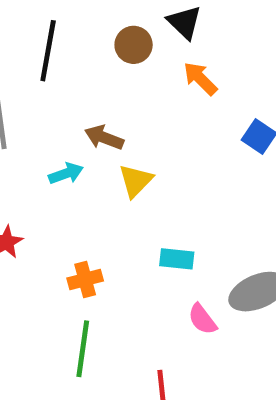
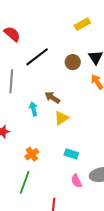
black line: (48, 51) -> (37, 57), turned 30
cyan arrow: (66, 173) -> (33, 109), turned -96
orange cross: (85, 279) -> (32, 154), turned -32

